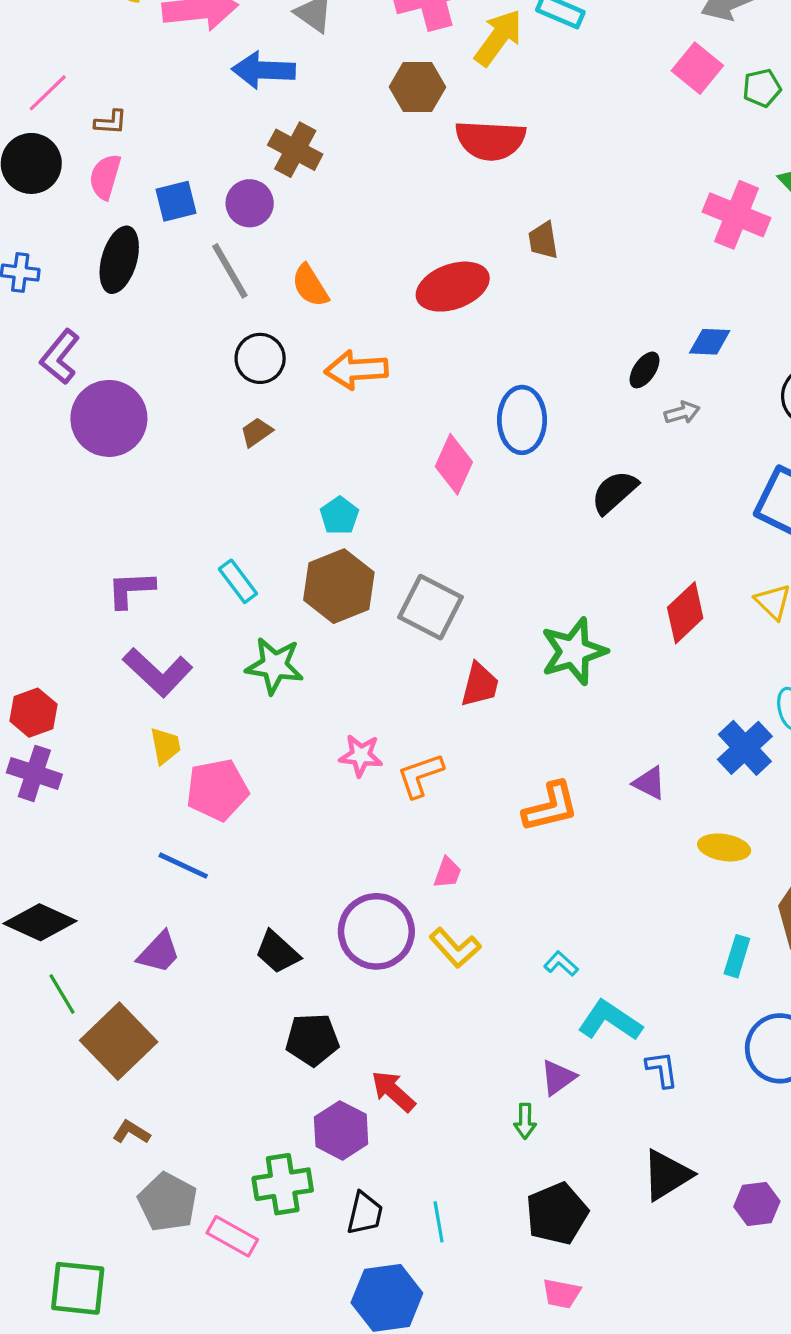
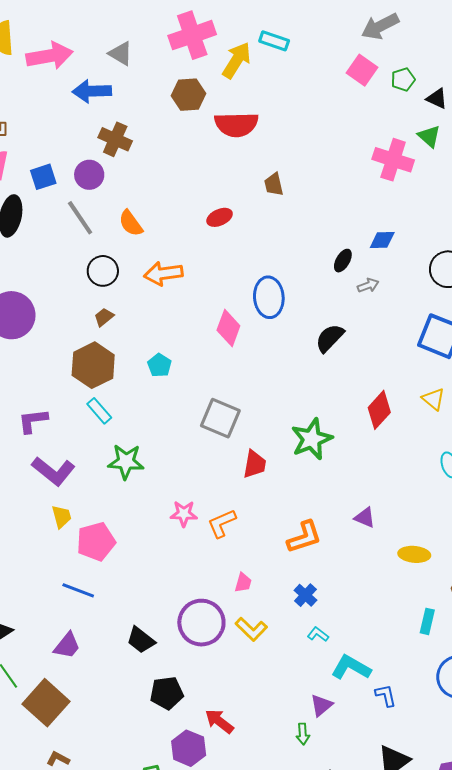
red ellipse: (453, 287) -> (220, 217), size x0.6
brown hexagon: (339, 586) -> (93, 365), moved
blue cross: (745, 748) -> (305, 595), moved, size x0.7

